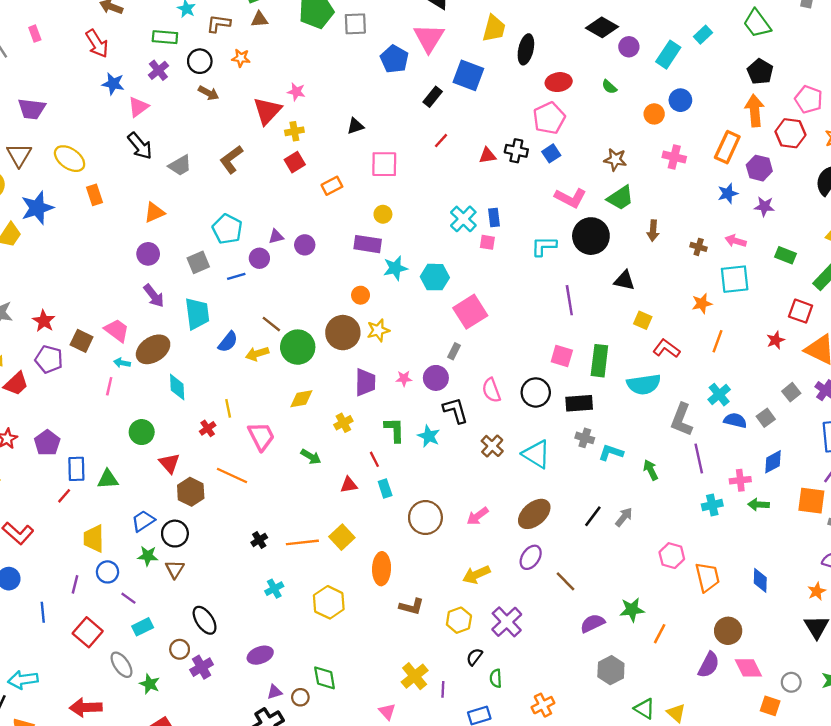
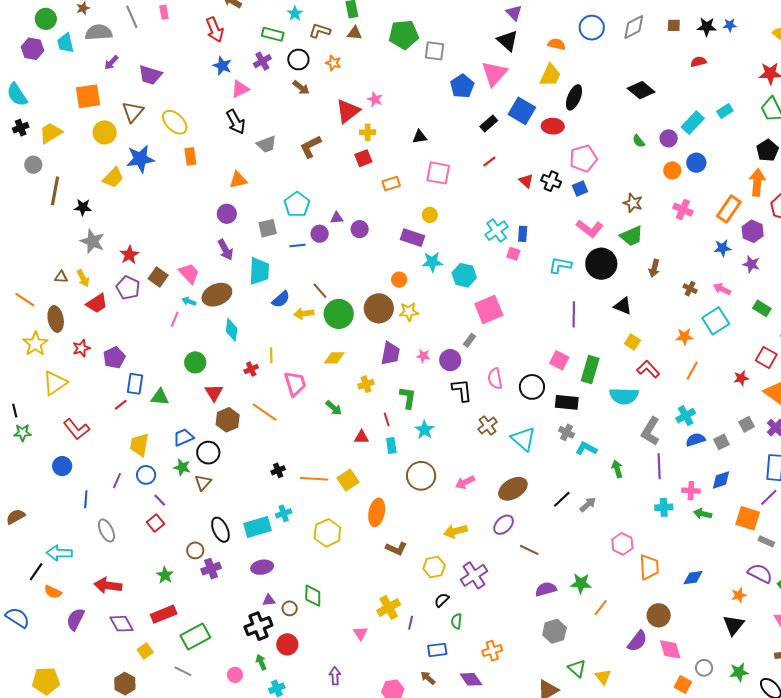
purple circle: (629, 47) -> (669, 138), moved
red ellipse: (559, 82) -> (553, 126), moved
red triangle: (487, 156) -> (526, 181), turned 42
cyan square: (735, 279) -> (716, 321), turned -36
blue semicircle: (735, 420) -> (695, 440), turned -42
cyan star: (429, 436) -> (425, 430), moved
blue diamond: (760, 580) -> (693, 578), turned 70
brown line: (565, 581) -> (529, 550), turned -30
cyan rectangle: (143, 627) -> (257, 527), moved, size x1.5
red square: (88, 632) -> (156, 523), moved, size x0.7
gray ellipse: (122, 665) -> (106, 531), moved

